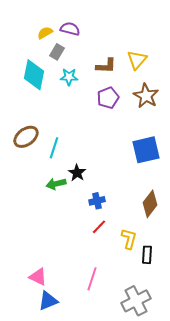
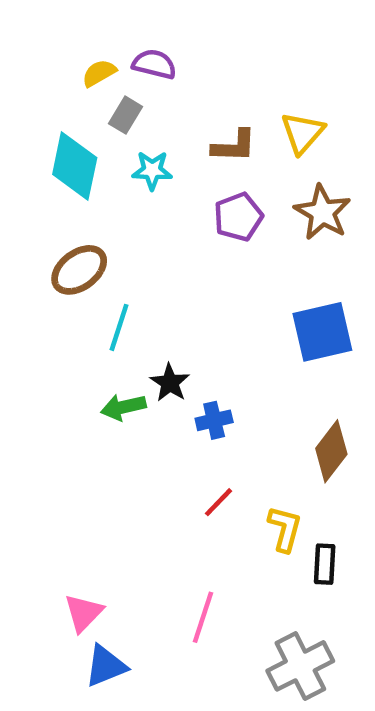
brown ellipse: (26, 137) -> (79, 270), moved
blue cross: (97, 201) -> (214, 420), moved
pink triangle: (38, 277) -> (84, 613), turned 48

